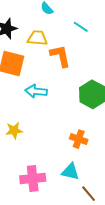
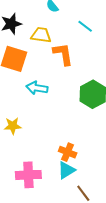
orange cross: (79, 139) -> (68, 152), moved
cyan triangle: (70, 172) -> (66, 170), turned -48

